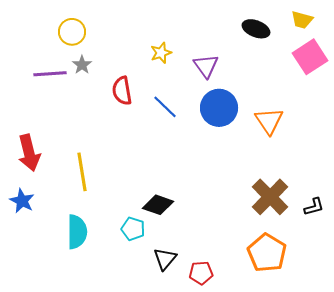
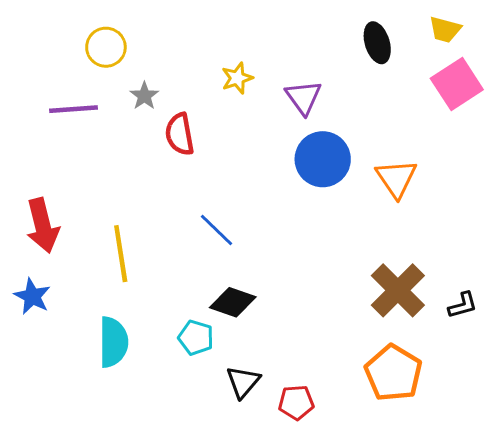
black ellipse: (256, 29) -> (377, 43), turned 52
gray star: (82, 65) -> (144, 96), moved
blue line: (165, 107) -> (217, 230), moved

